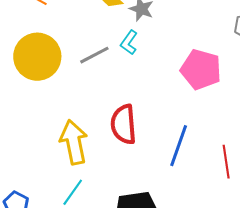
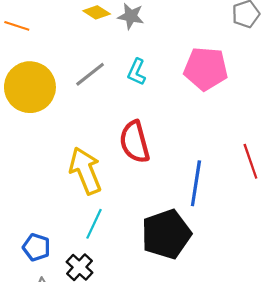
cyan L-shape: (129, 42) -> (137, 72), moved
blue line: (179, 146) -> (196, 183), moved

